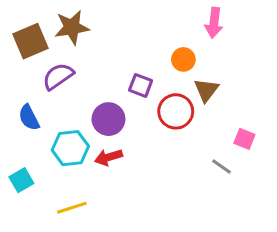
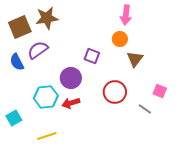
pink arrow: (214, 23) -> (126, 15), moved
red circle: (176, 111) -> (115, 92), moved
blue semicircle: (29, 118) -> (17, 62), moved

